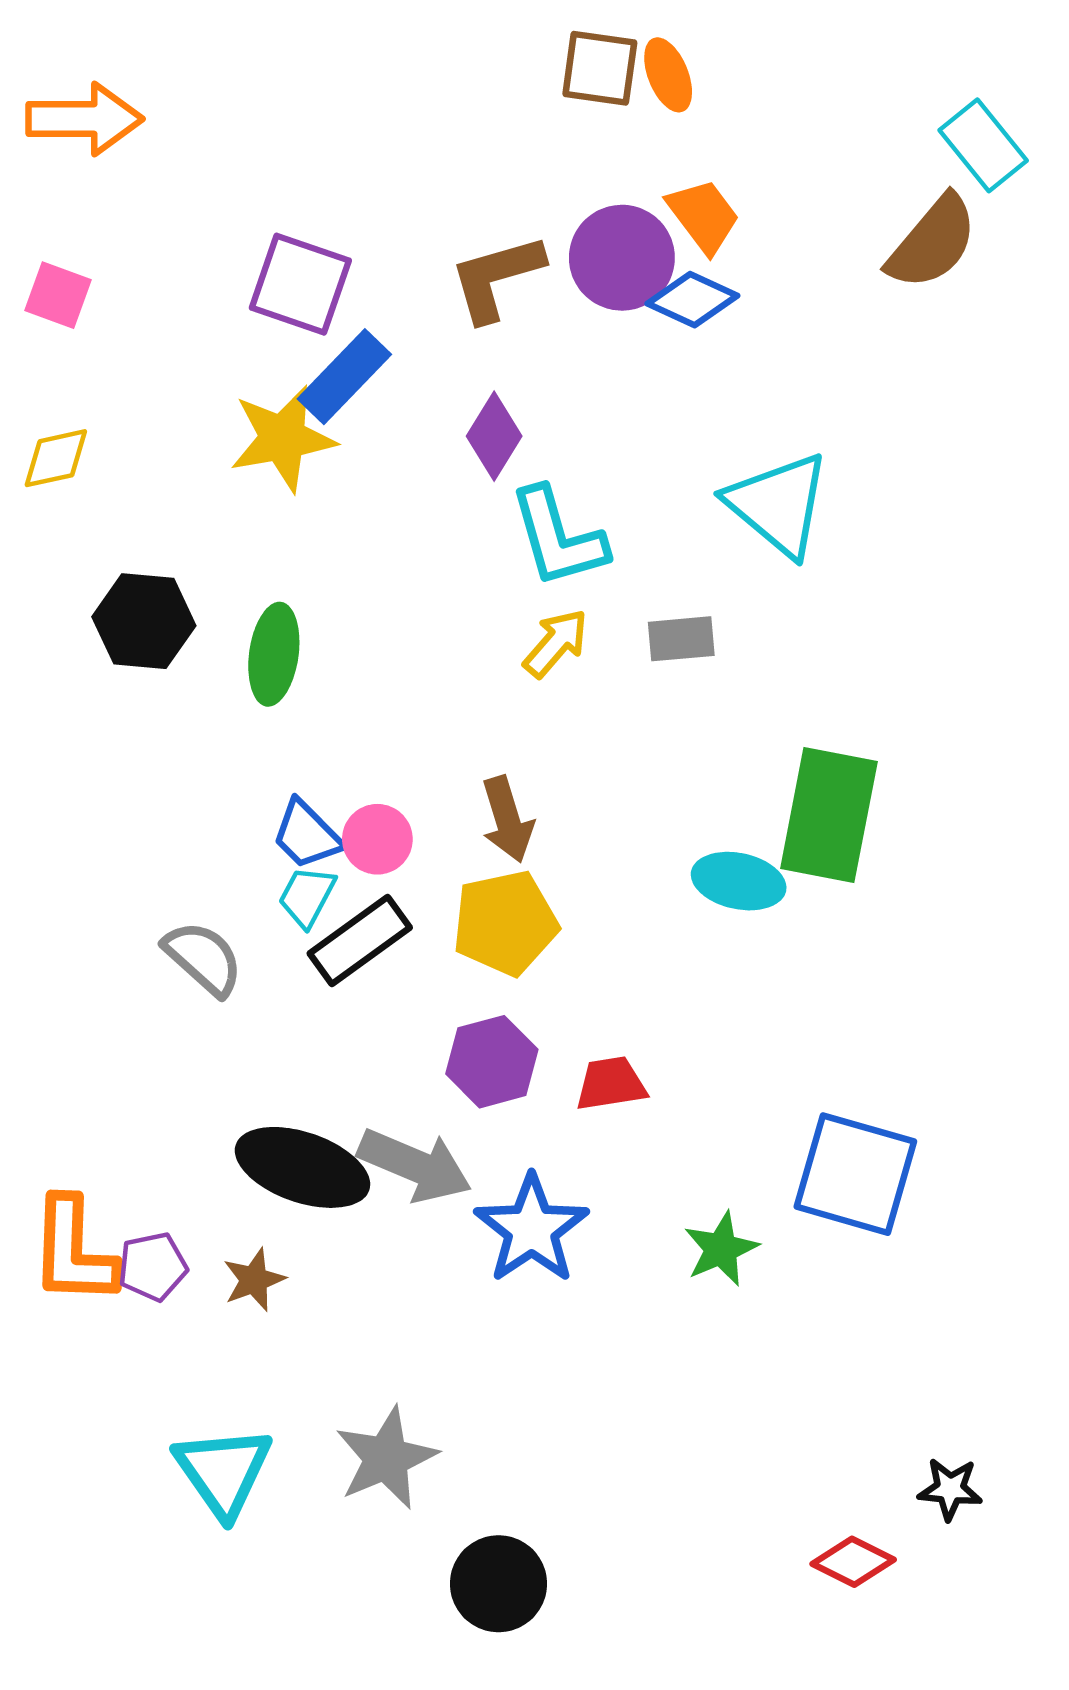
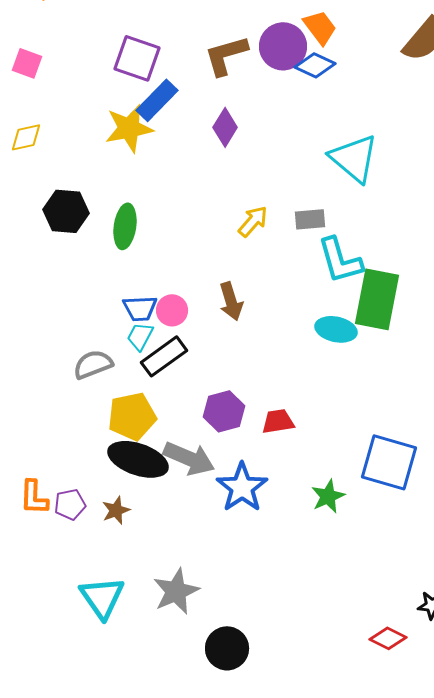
cyan L-shape: (558, 537) -> (340, 260), moved
blue trapezoid: (307, 835) -> (140, 308), turned -48
yellow pentagon: (505, 923) -> (132, 416), moved
gray semicircle: (203, 958) -> (93, 364), turned -63
orange L-shape: (73, 1251) -> (34, 497), size x0.7

